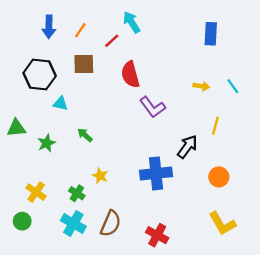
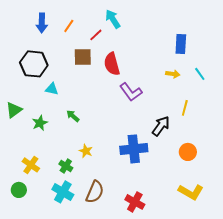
blue rectangle: (211, 34) -> (181, 44), moved
brown square: (84, 64) -> (83, 57), moved
green triangle: (16, 128) -> (14, 110), turned -30
yellow L-shape: (222, 223) -> (191, 192), turned -30

